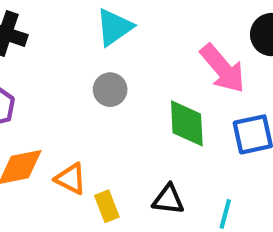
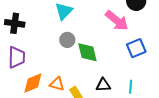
green diamond: (187, 123) -> (87, 52), moved

